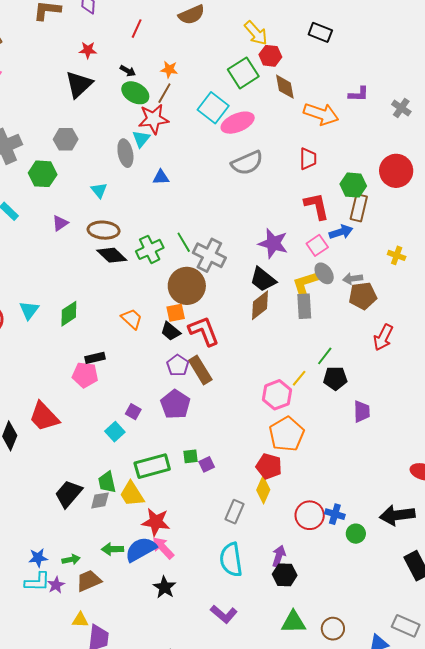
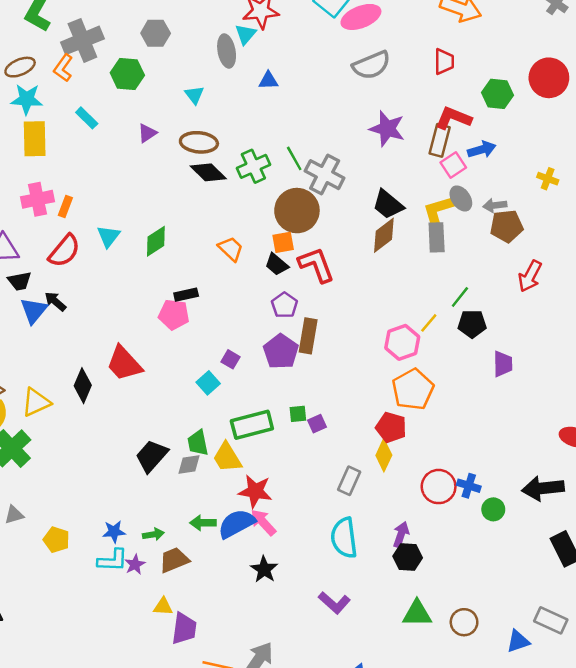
red L-shape: (317, 206) -> (453, 118), turned -56
brown rectangle: (359, 208) -> (440, 140), moved
purple star: (273, 243) -> (387, 129), moved
brown rectangle: (200, 370) -> (308, 336), moved, turned 40

